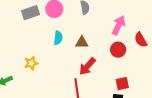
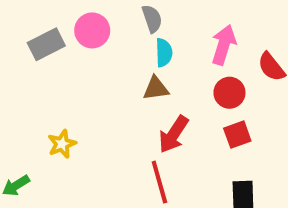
cyan semicircle: (58, 38) -> (164, 53), moved
red square: (122, 84) -> (237, 135), moved

